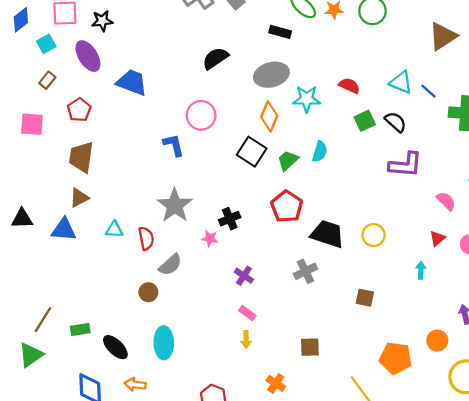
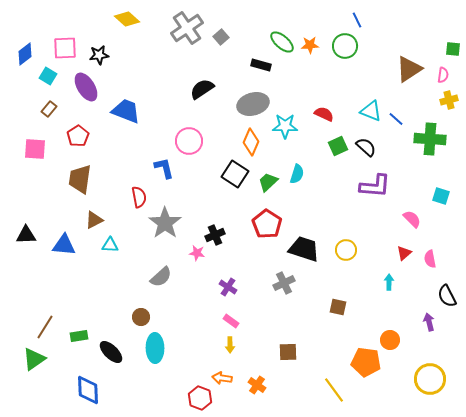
cyan square: (46, 44) -> (48, 76), turned -30
brown triangle: (79, 198) -> (94, 220), moved
red semicircle: (146, 238) -> (139, 197), moved
brown circle: (148, 292) -> (141, 317), moved
orange circle: (437, 341) -> (390, 340), moved
orange arrow: (135, 385) -> (222, 378), moved

